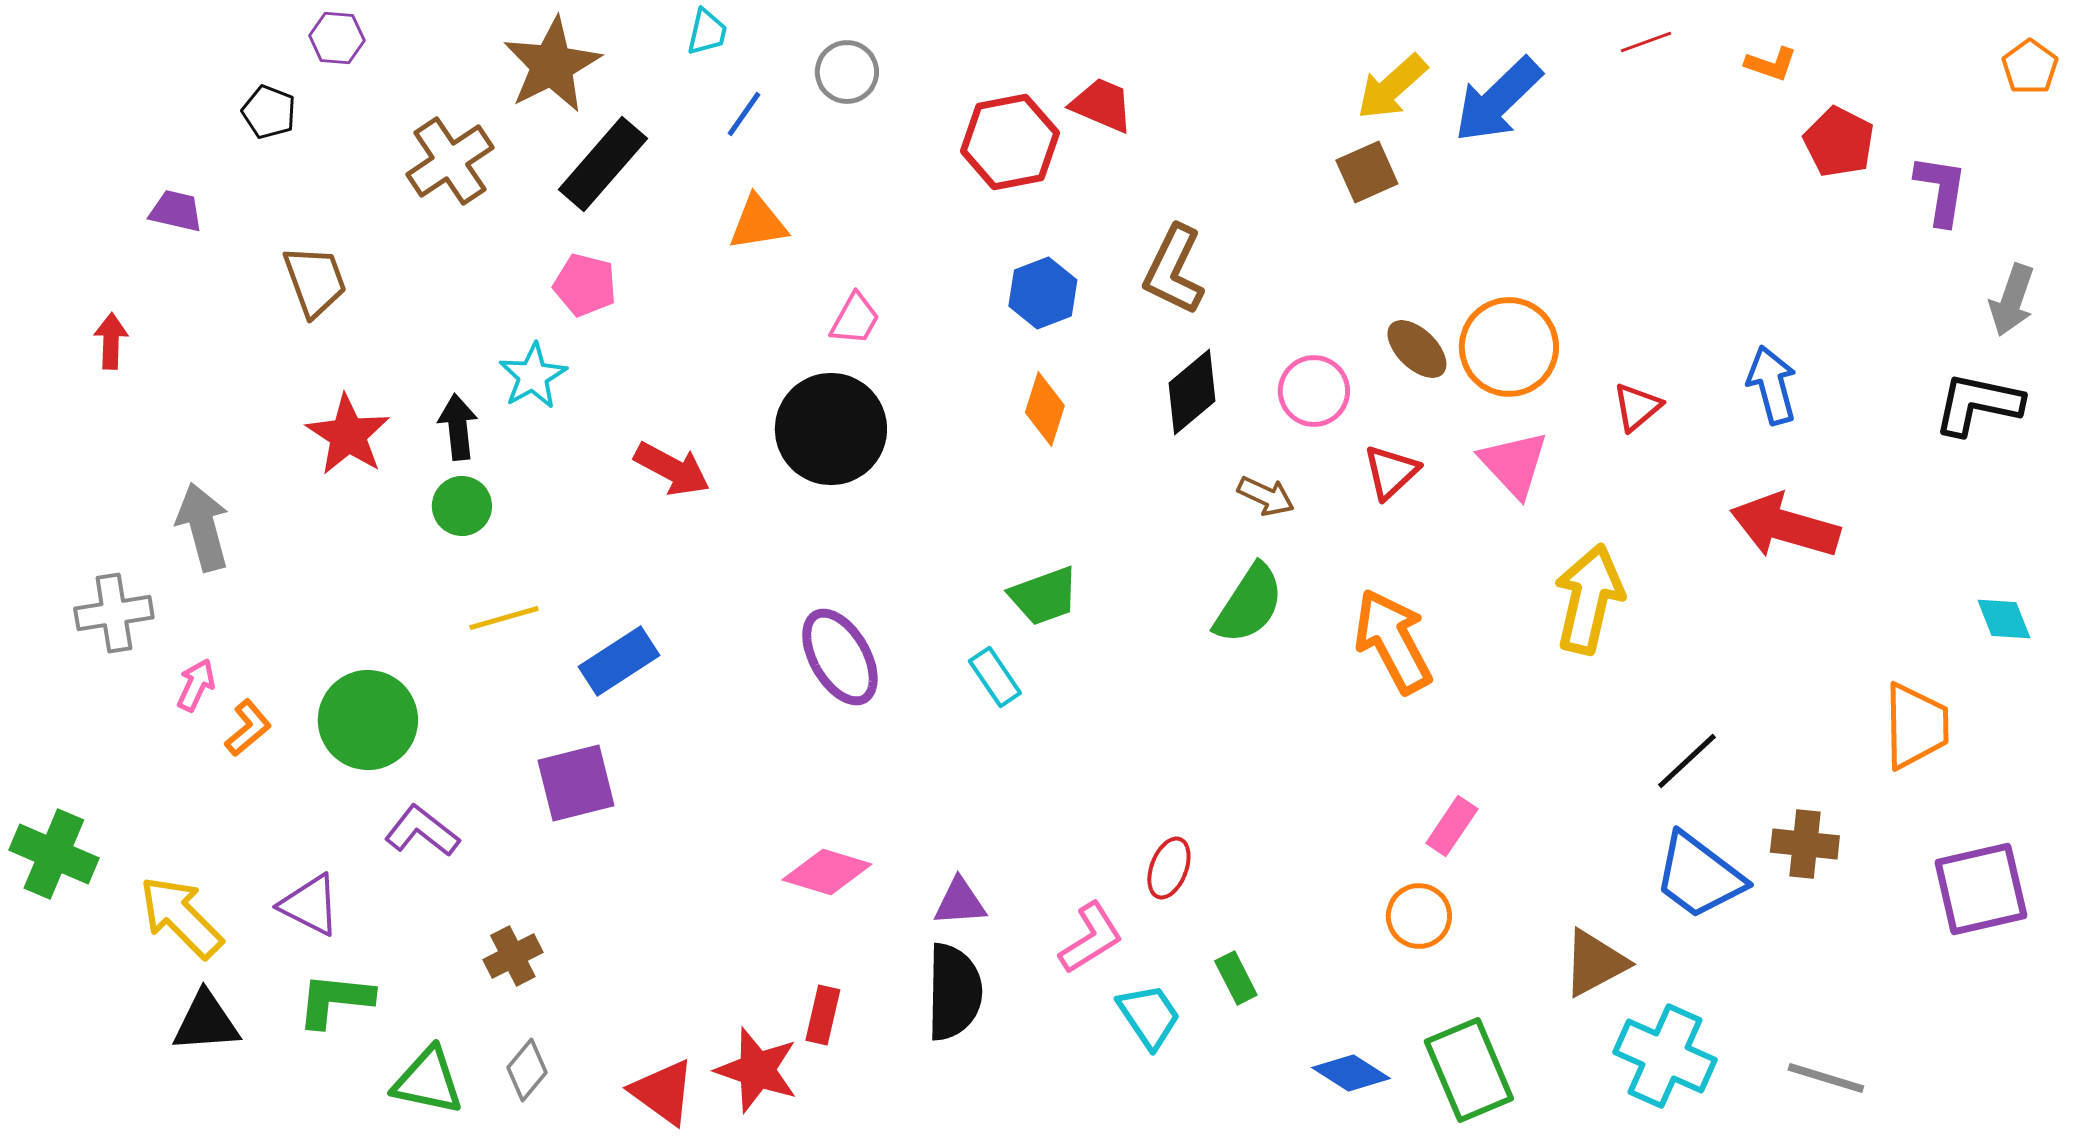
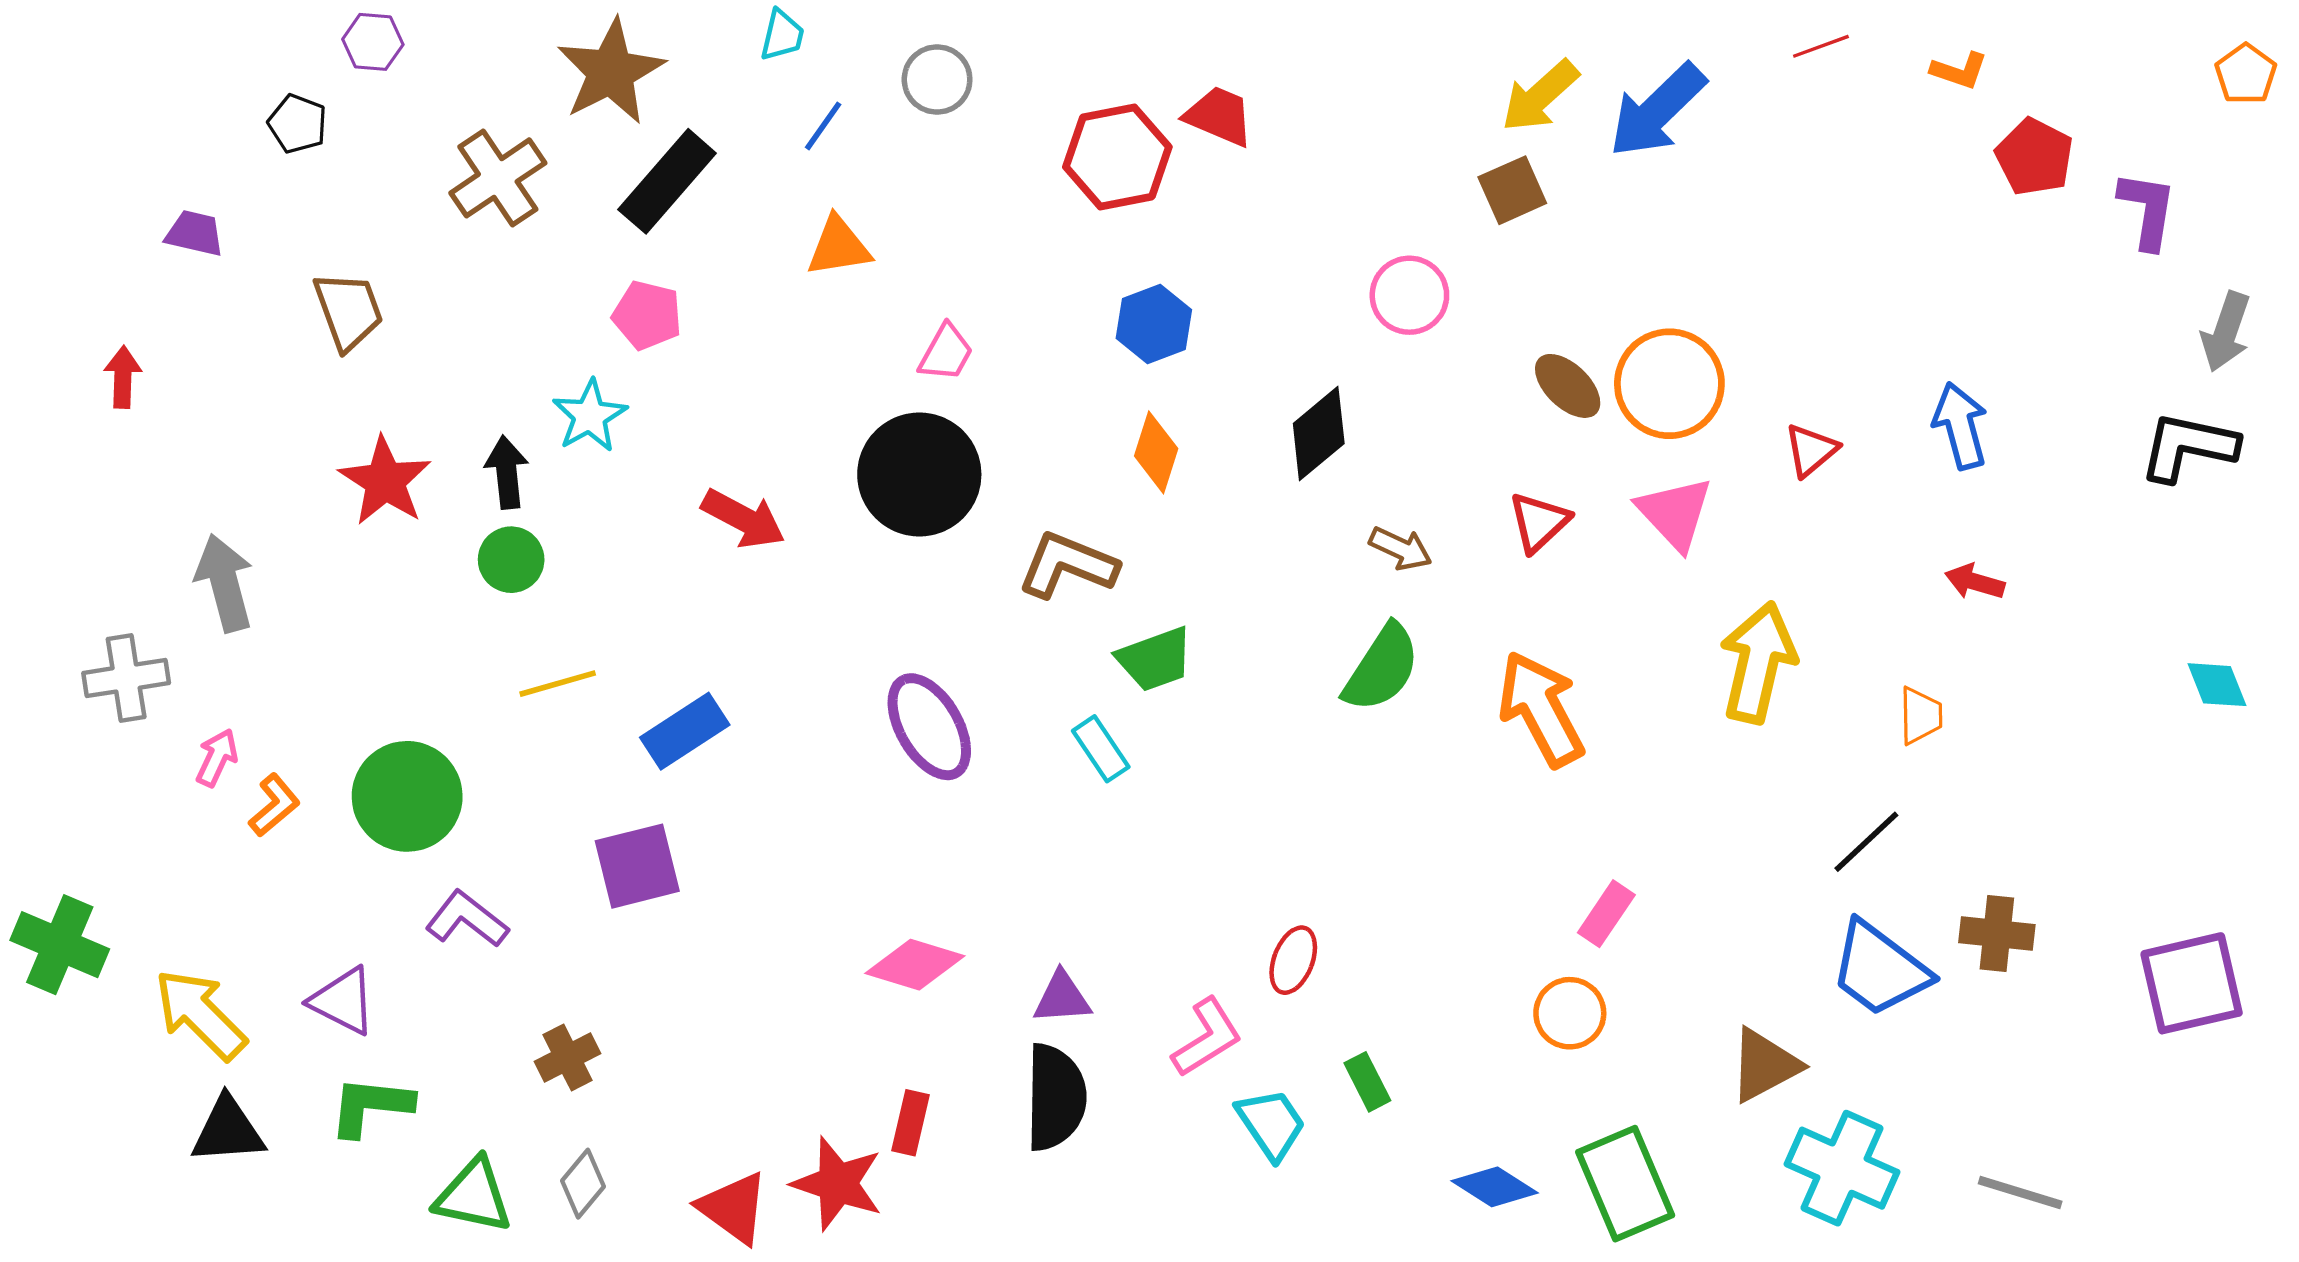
brown L-shape: (1174, 270) -> (1068, 565), moved, turned 86
pink circle: (1314, 391) -> (1409, 295), moved
red arrow: (1785, 526) -> (1975, 582), size x0.5
orange trapezoid: (1916, 726) -> (1921, 716), moved, size x0.6

